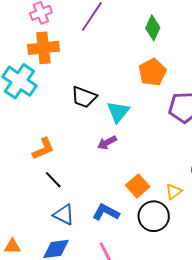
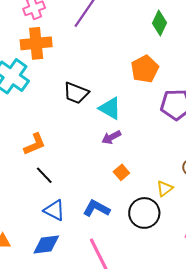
green diamond: (153, 28) -> (160, 23), moved
cyan triangle: (118, 112) -> (110, 108), turned -40
purple arrow: (107, 143) -> (111, 137), moved
orange square: (138, 186) -> (121, 172), moved, size x0.7

